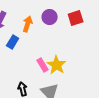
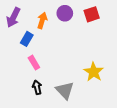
pink rectangle: (43, 65) -> (34, 63), moved
yellow star: (57, 65) -> (94, 72), moved

